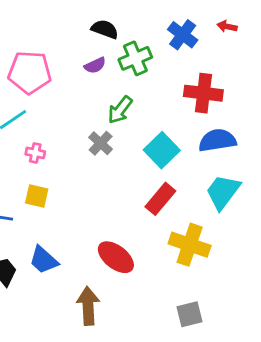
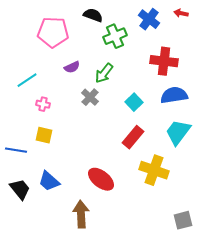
purple semicircle: (95, 65) -> (72, 67), moved
pink pentagon: (30, 72) -> (53, 32), moved
cyan square: (162, 150) -> (134, 102), size x0.7
gray square: (190, 314) -> (183, 220), moved

